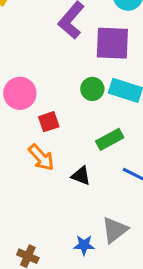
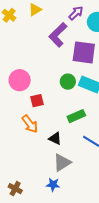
gray triangle: (115, 230) -> (62, 163), moved

